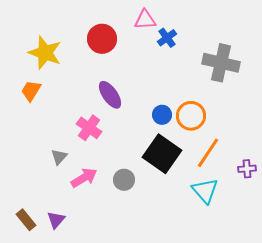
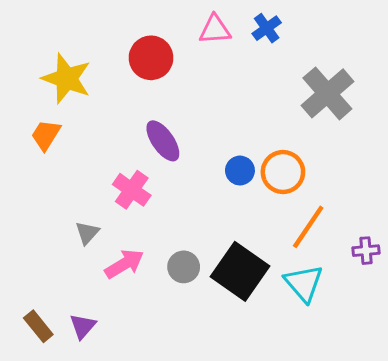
blue cross: (167, 38) -> (267, 28), moved
gray cross: (221, 63) -> (327, 93), turned 36
black square: (162, 154) -> (240, 271), moved

